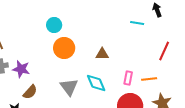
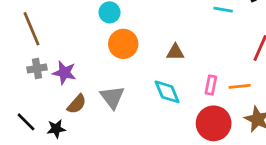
gray triangle: (69, 87) -> (112, 97), moved

